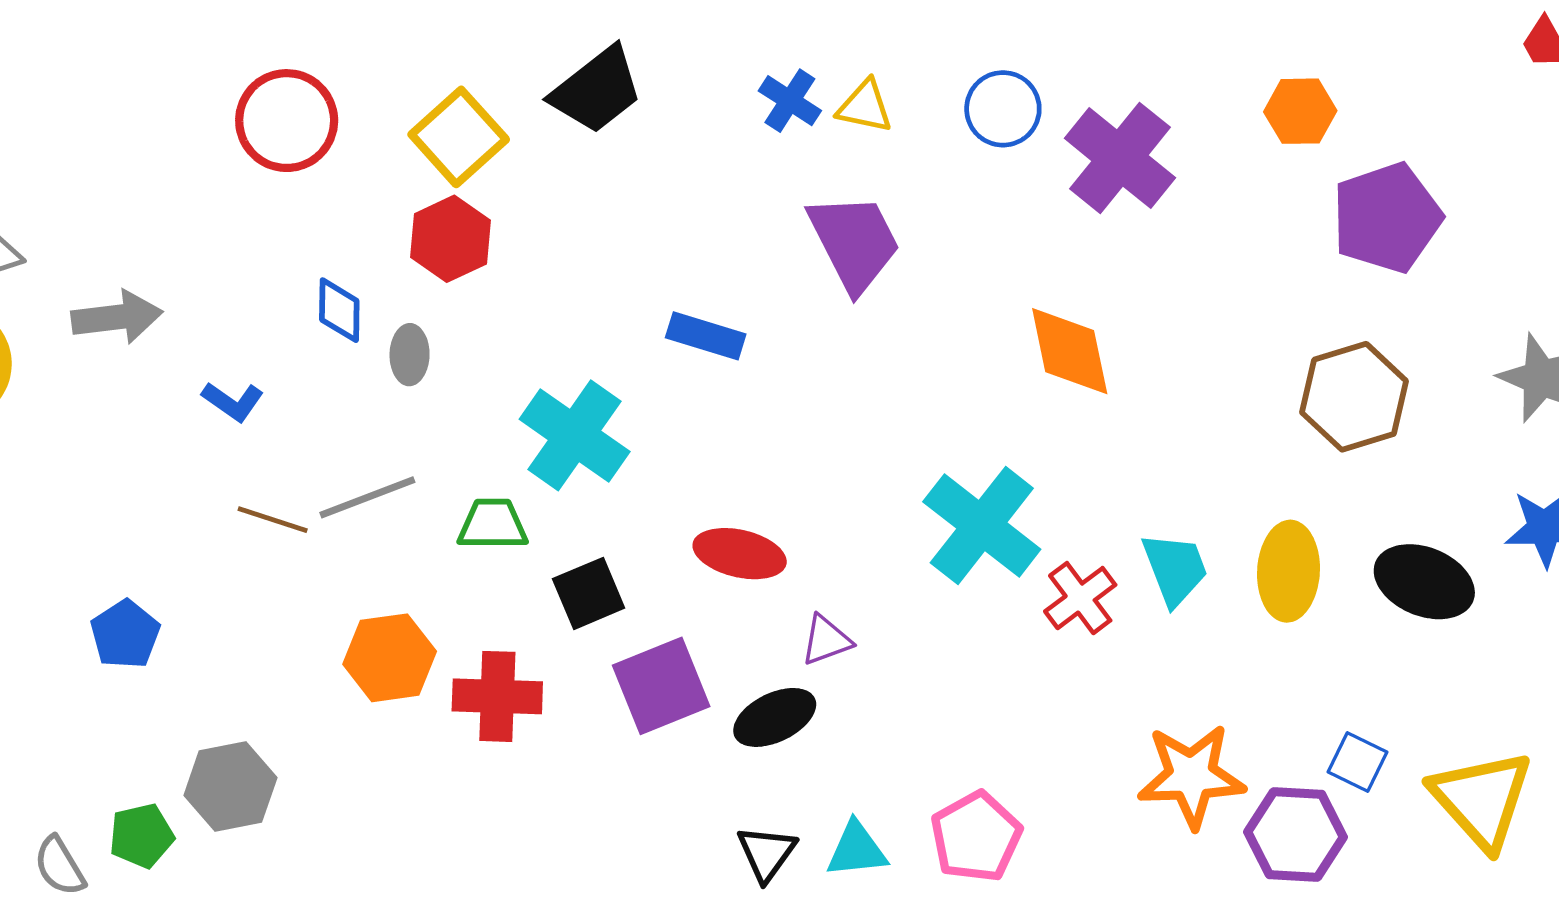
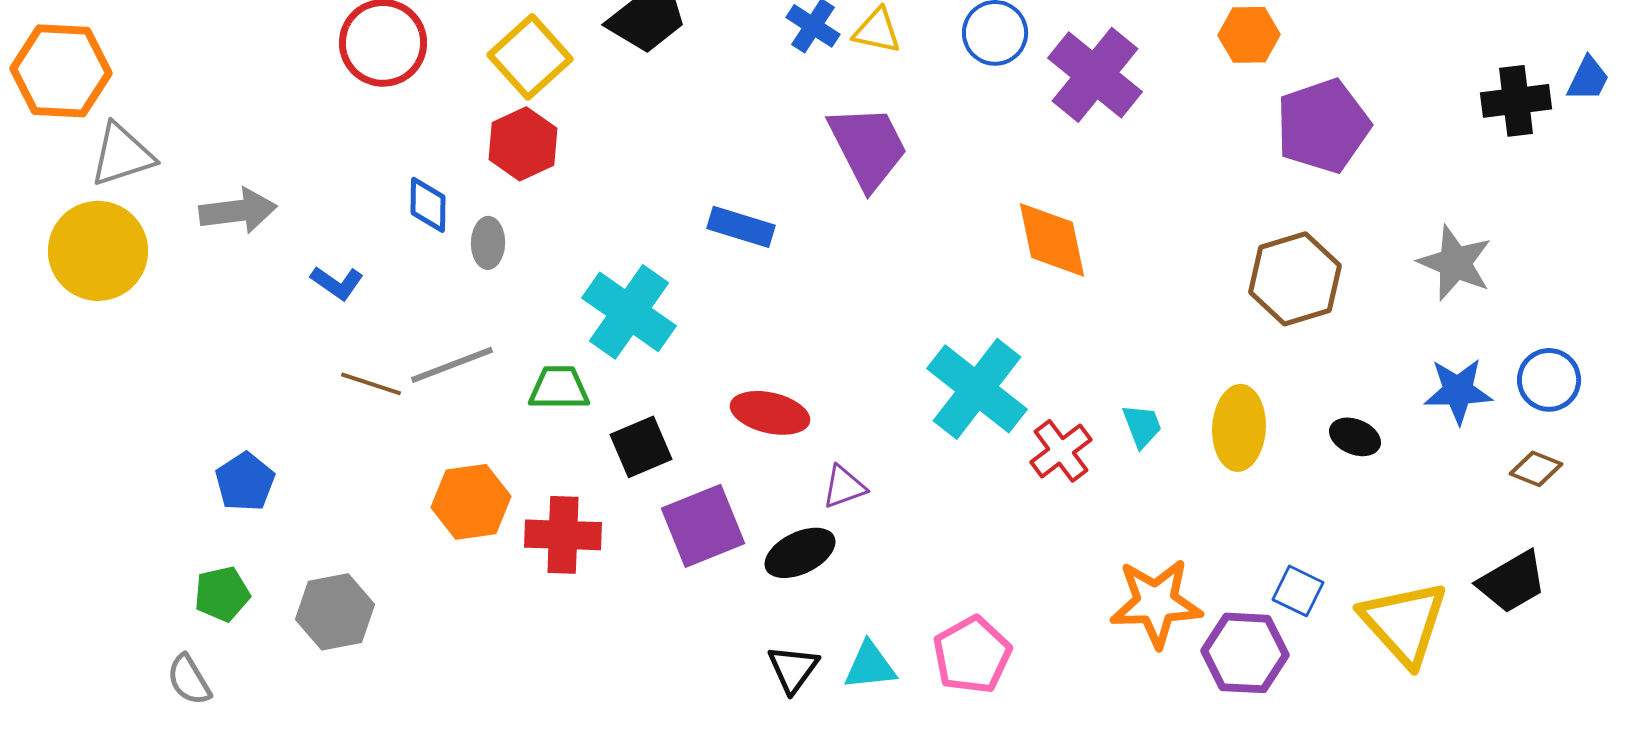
cyan trapezoid: (1175, 569) -> (1142, 426), size x0.7
black ellipse: (1424, 582) -> (1355, 437), size x0.6
green pentagon: (142, 836) -> (222, 594), moved

